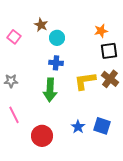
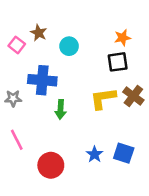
brown star: (41, 25) -> (39, 33), moved
black square: (109, 51) -> (118, 62), moved
blue cross: (56, 63) -> (42, 80), moved, size x1.6
green arrow: (50, 90) -> (61, 109), size x0.7

